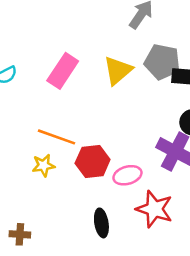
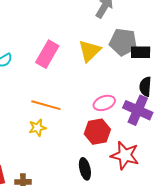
red hexagon: (93, 161) -> (97, 132), moved
pink ellipse: (127, 175) -> (104, 103), moved

